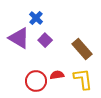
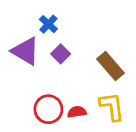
red semicircle: (57, 75) -> (77, 112), moved

